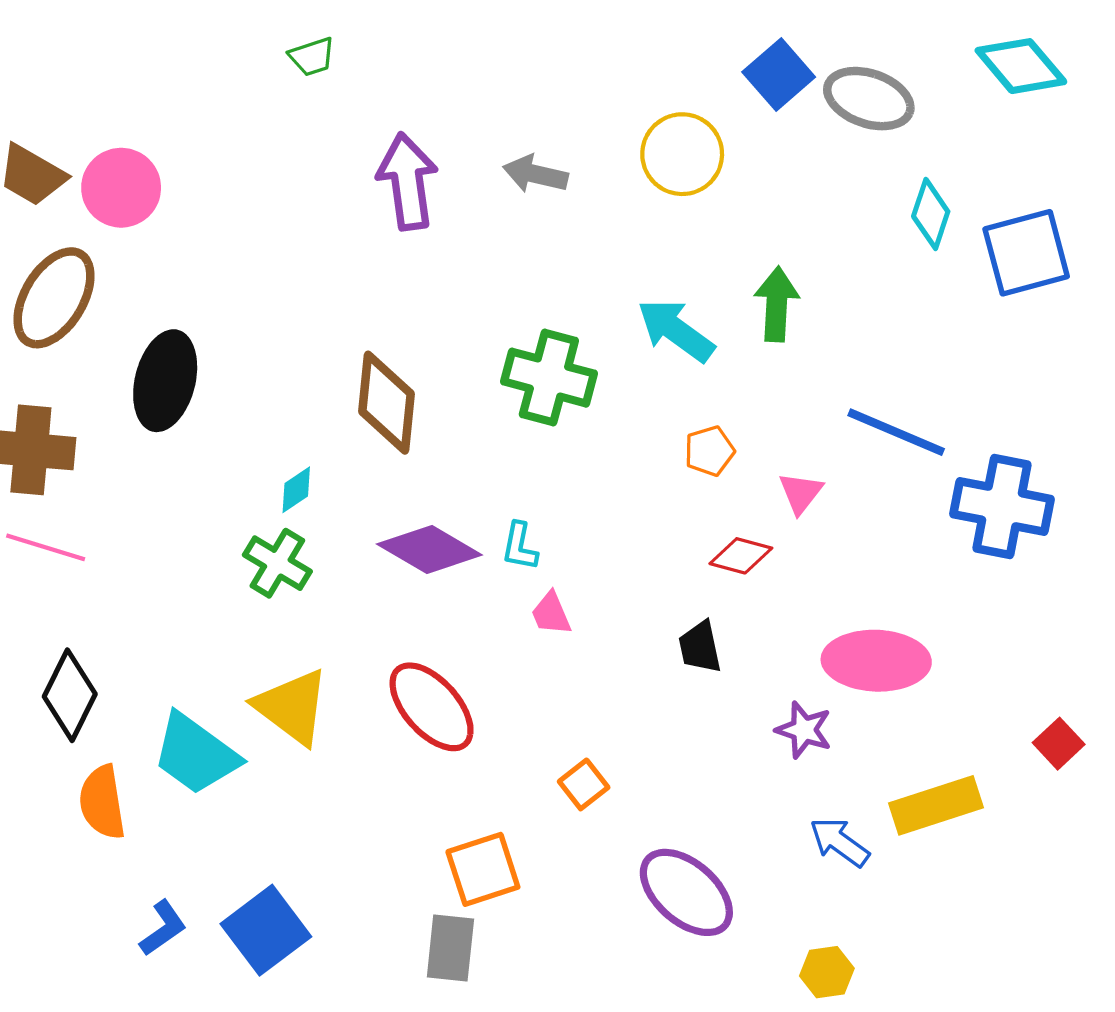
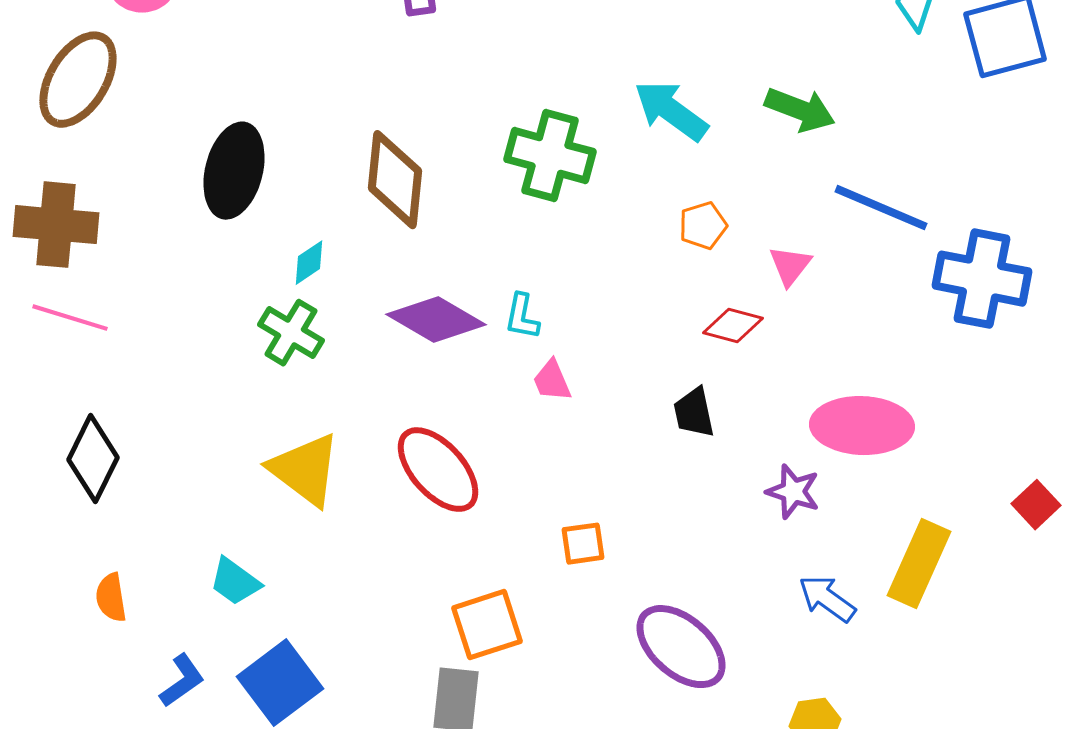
green arrow: (777, 304) -> (800, 110), moved, turned 108
black ellipse: (165, 381) -> (234, 171), moved
cyan trapezoid: (196, 754) -> (235, 582), moved, size x0.6
orange square: (584, 784) -> (583, 544), turned 30
orange semicircle: (102, 802) -> (111, 598), moved, size x0.7
yellow rectangle: (936, 805) -> (919, 564), turned -48

